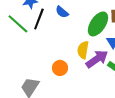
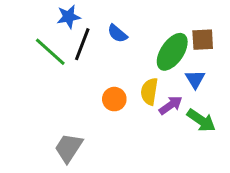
purple arrow: (97, 59) -> (171, 105), size x0.7
orange circle: (60, 68) -> (114, 99), moved

